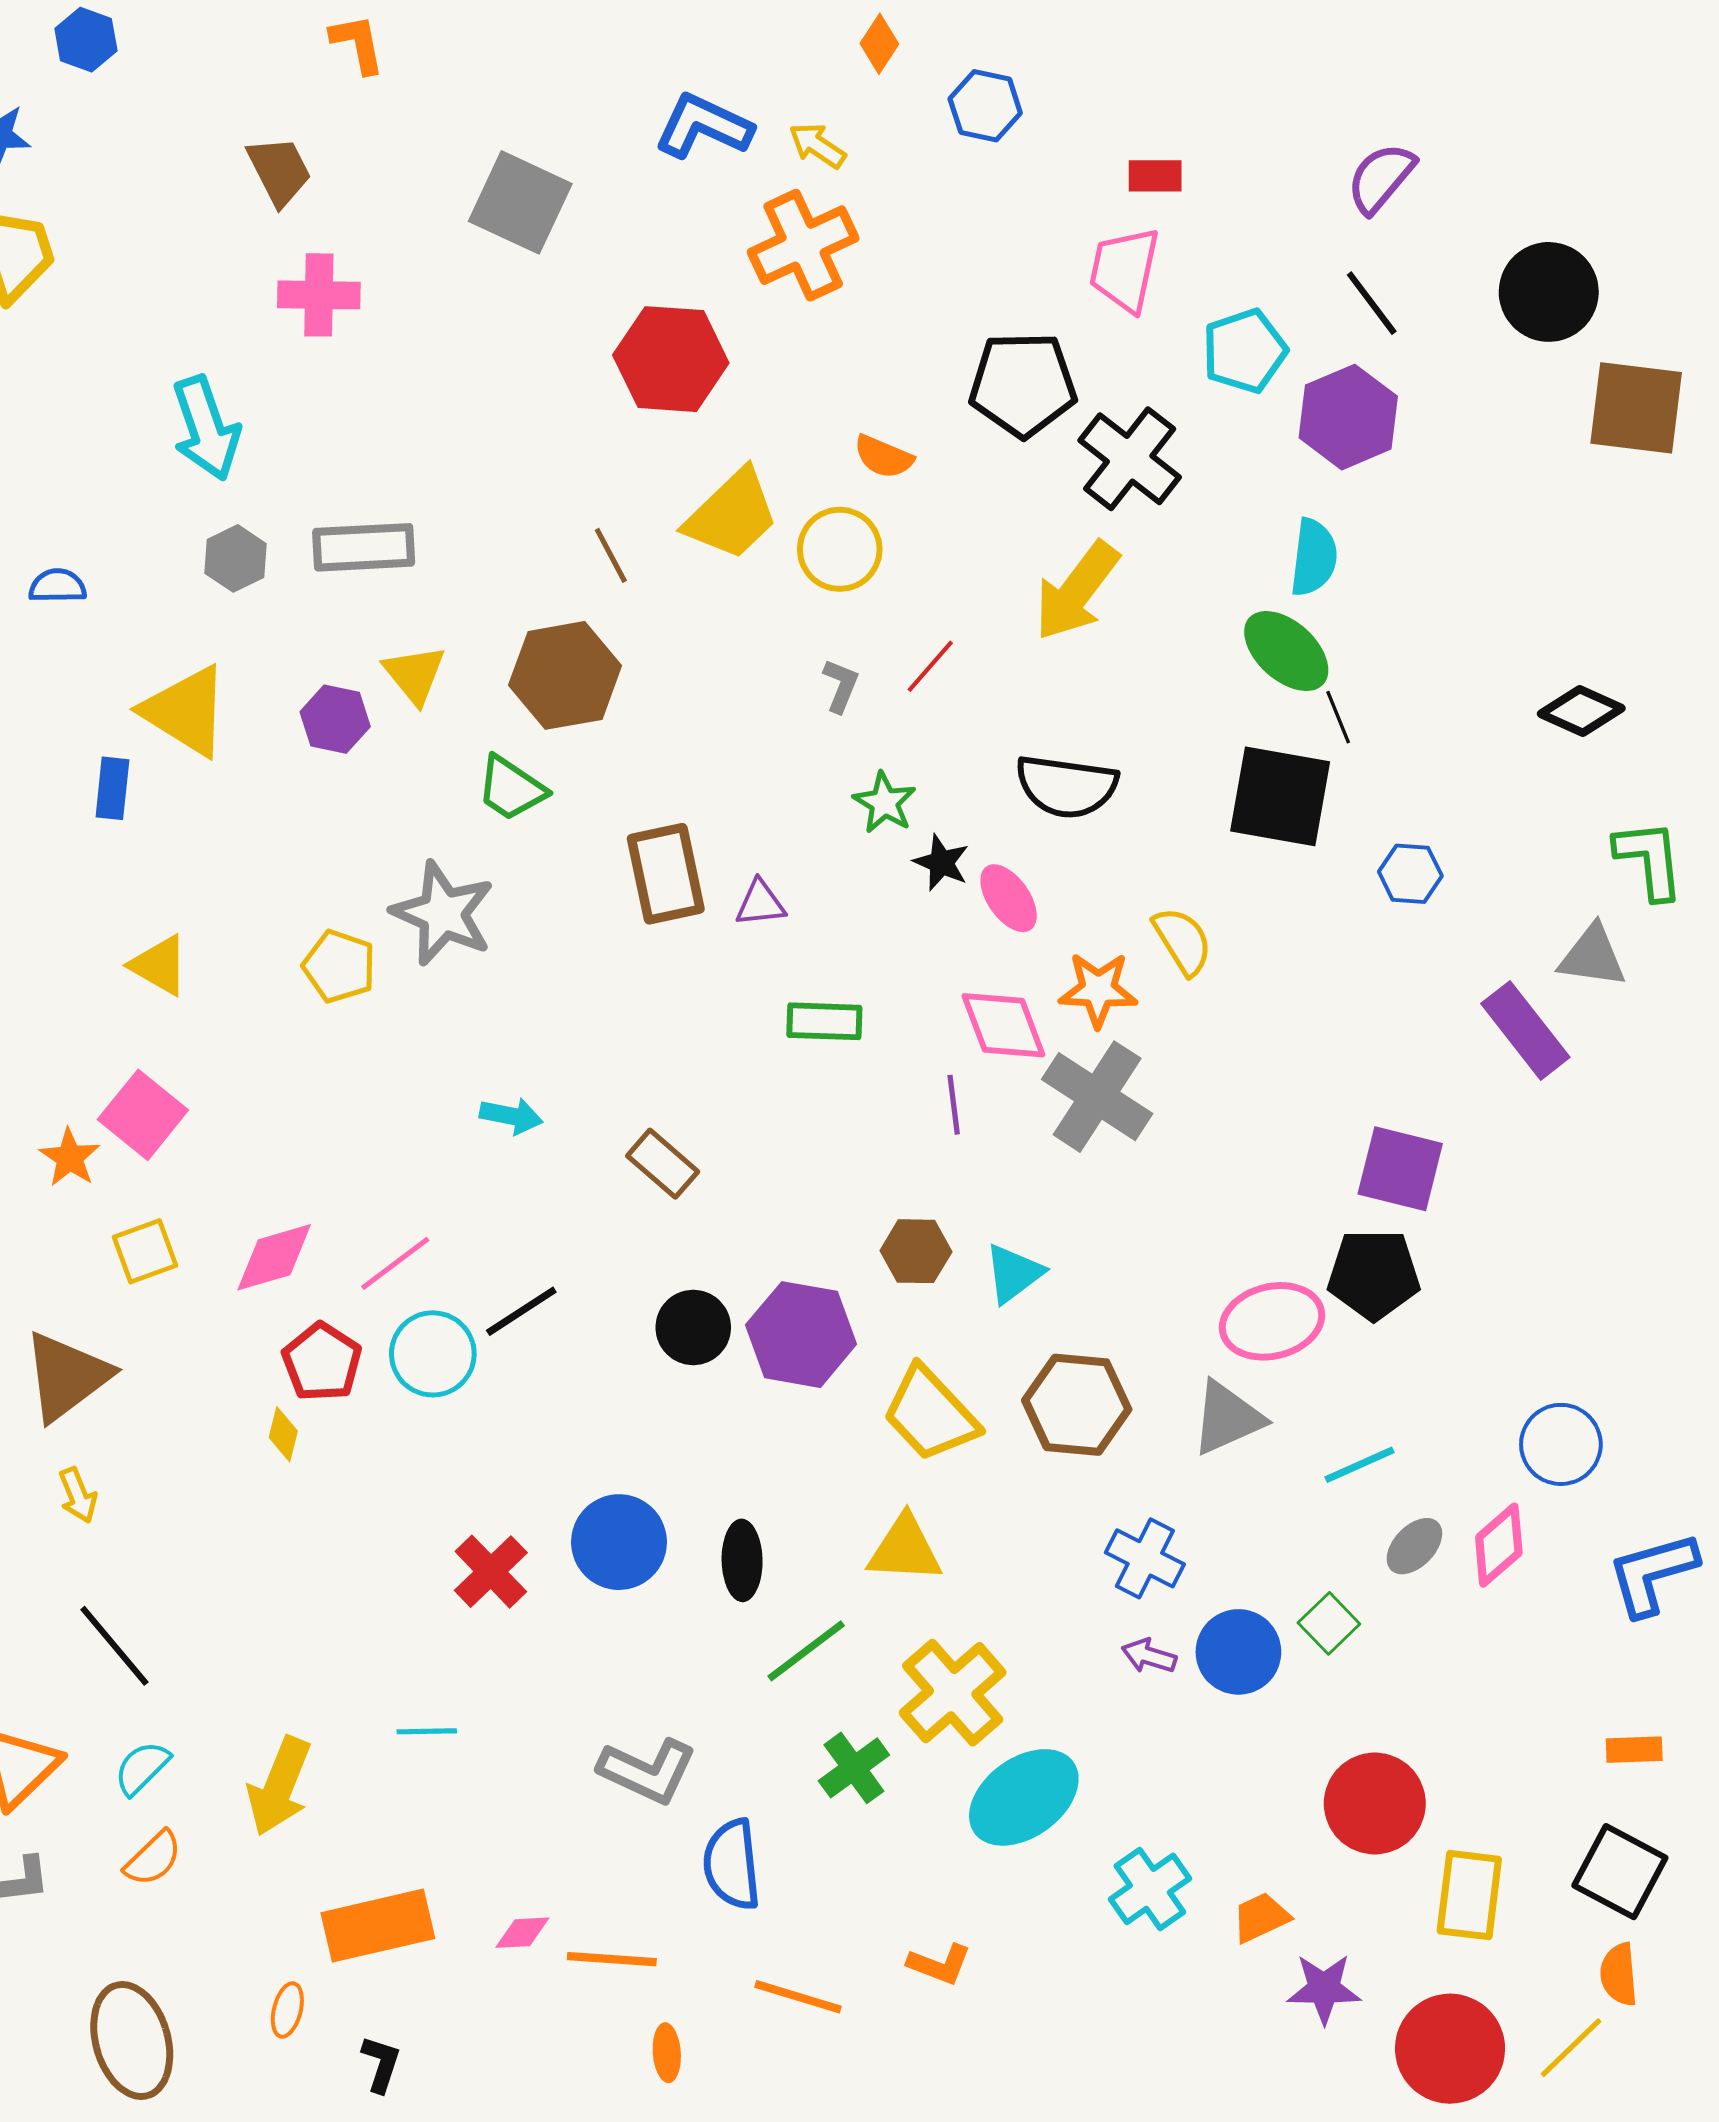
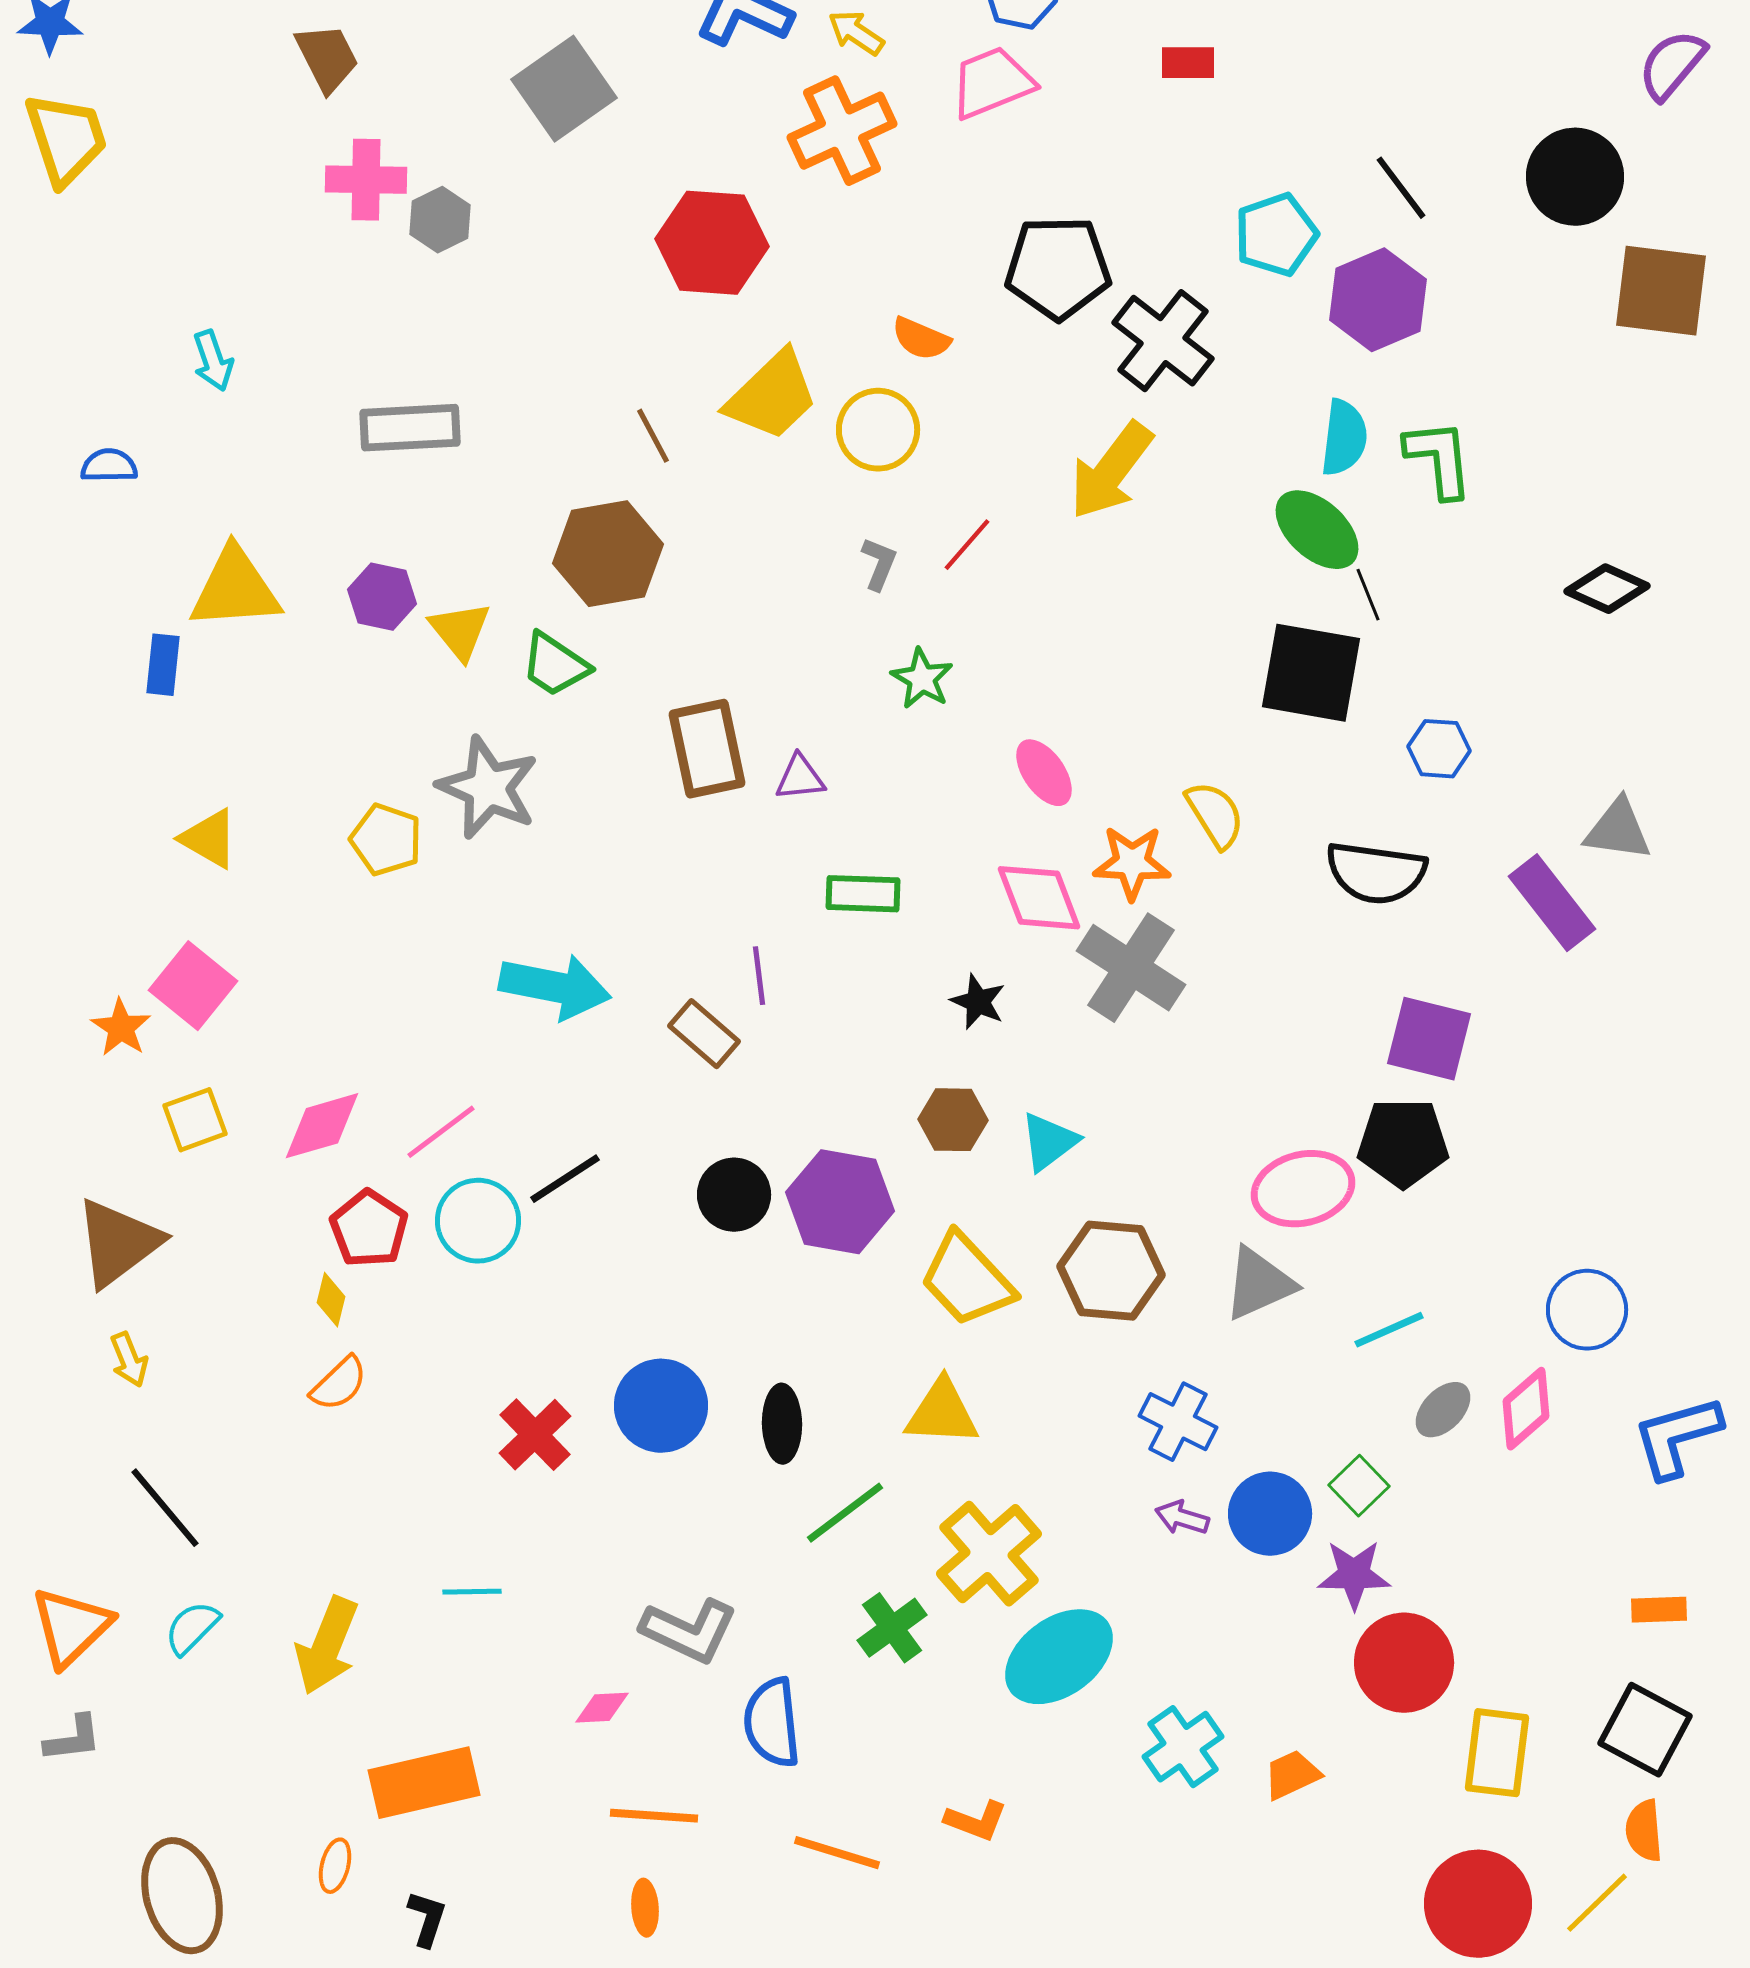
purple semicircle: (1381, 178) -> (1672, 65), moved
gray square: (520, 202) -> (564, 89), turned 30
pink trapezoid: (1125, 270) -> (992, 83), moved, turned 56
cyan arrow: (206, 428) -> (213, 361), moved, size x0.6
gray hexagon: (235, 558) -> (440, 220), moved
yellow triangle: (415, 674) -> (460, 631), moved
yellow triangle: (186, 711) -> (235, 589), turned -36
black semicircle: (1067, 786) -> (1376, 873), moved
green L-shape: (1649, 860) -> (1439, 459), moved
black star: (941, 863) -> (978, 1002), moved
purple line: (954, 1105) -> (759, 976), moved
cyan arrow: (511, 1116) -> (555, 987), size x1.8
orange semicircle: (153, 1858) -> (339, 1384), moved
pink diamond: (522, 1933) -> (602, 1708), moved
purple star: (1324, 1989) -> (1354, 1575), moved
orange ellipse: (667, 2053) -> (645, 1908), moved

